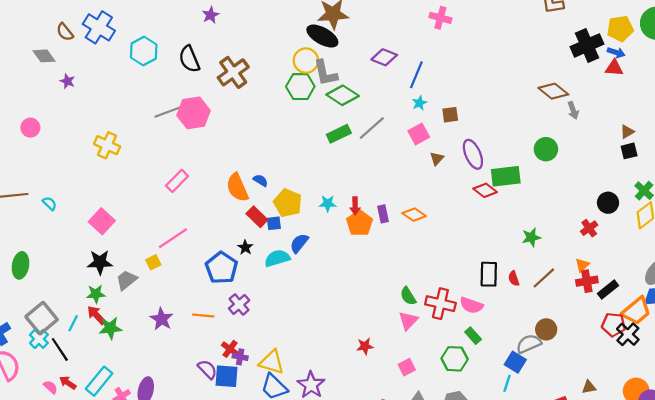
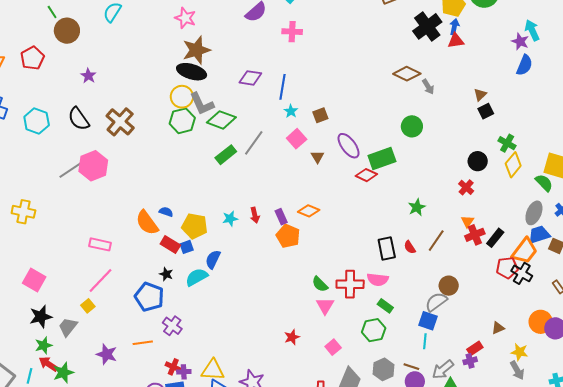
blue arrow: (616, 53) -> (454, 27), turned -84
pink rectangle: (177, 181) -> (100, 244), moved, turned 70
orange pentagon: (360, 223) -> (288, 236), moved

